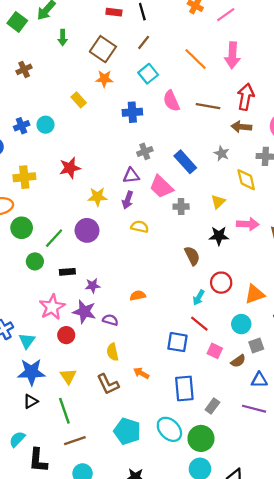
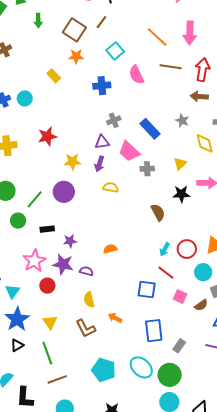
brown line: (144, 42) -> (101, 22), moved
brown line: (208, 106) -> (171, 67), moved
red circle: (221, 283) -> (187, 249), moved
blue star: (31, 372) -> (17, 319), turned -30

